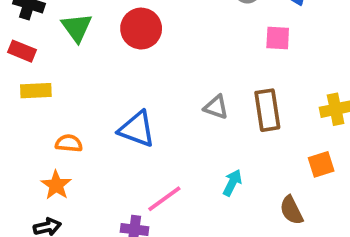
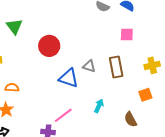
red circle: (141, 29) -> (49, 46), moved
pink square: (278, 38) -> (127, 35), moved
blue triangle: (137, 129) -> (69, 78), moved

